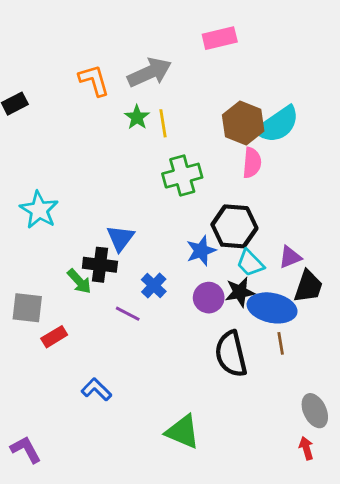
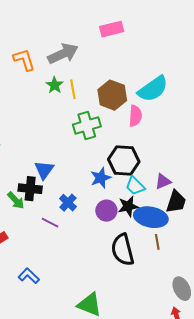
brown hexagon: (243, 123) -> (112, 95), moved

